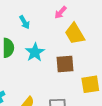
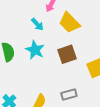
cyan arrow: (25, 22) -> (37, 24), moved

